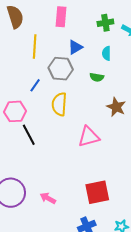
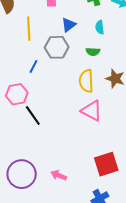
yellow semicircle: (59, 104) -> (86, 81), moved
pink triangle: (89, 137) -> (92, 111), turned 50

